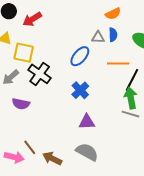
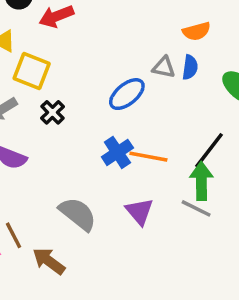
orange line: (118, 64) -> (148, 157), moved
black cross: (40, 74) -> (53, 112), size x0.6
purple triangle: (87, 122) -> (139, 212), moved, turned 42
gray semicircle: (87, 152) -> (78, 214), moved

